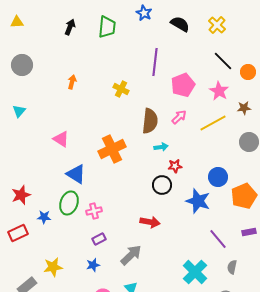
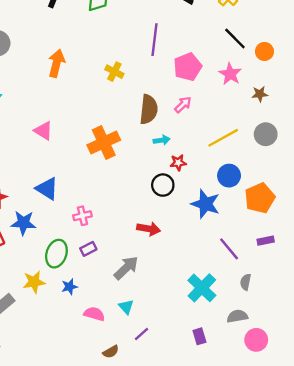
orange arrow: (72, 82) -> (56, 63), size x1.6
yellow line: (213, 123) -> (223, 138), moved
blue triangle: (76, 174) -> (47, 189), moved
green ellipse: (69, 203) -> (56, 254), moved
blue star: (44, 217) -> (23, 223), size x1.5
blue star: (93, 265) -> (69, 287), moved

